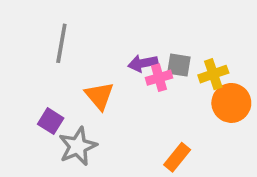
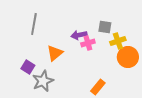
gray square: (179, 65) -> (105, 27), moved
orange triangle: (99, 96) -> (55, 53), turned 30

